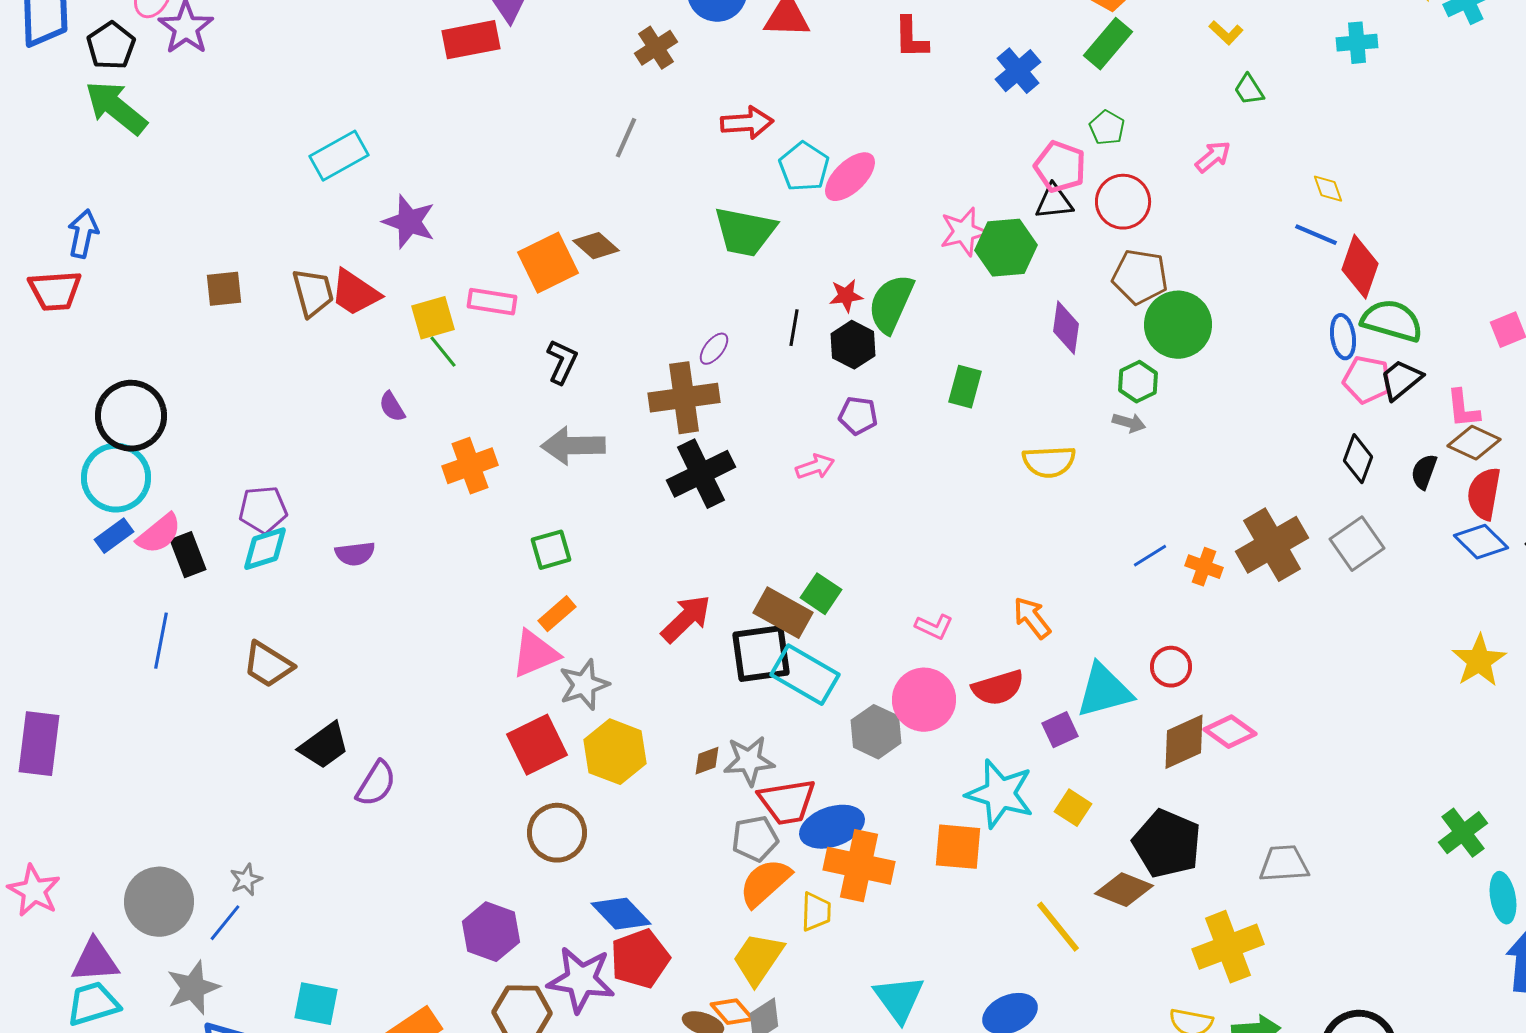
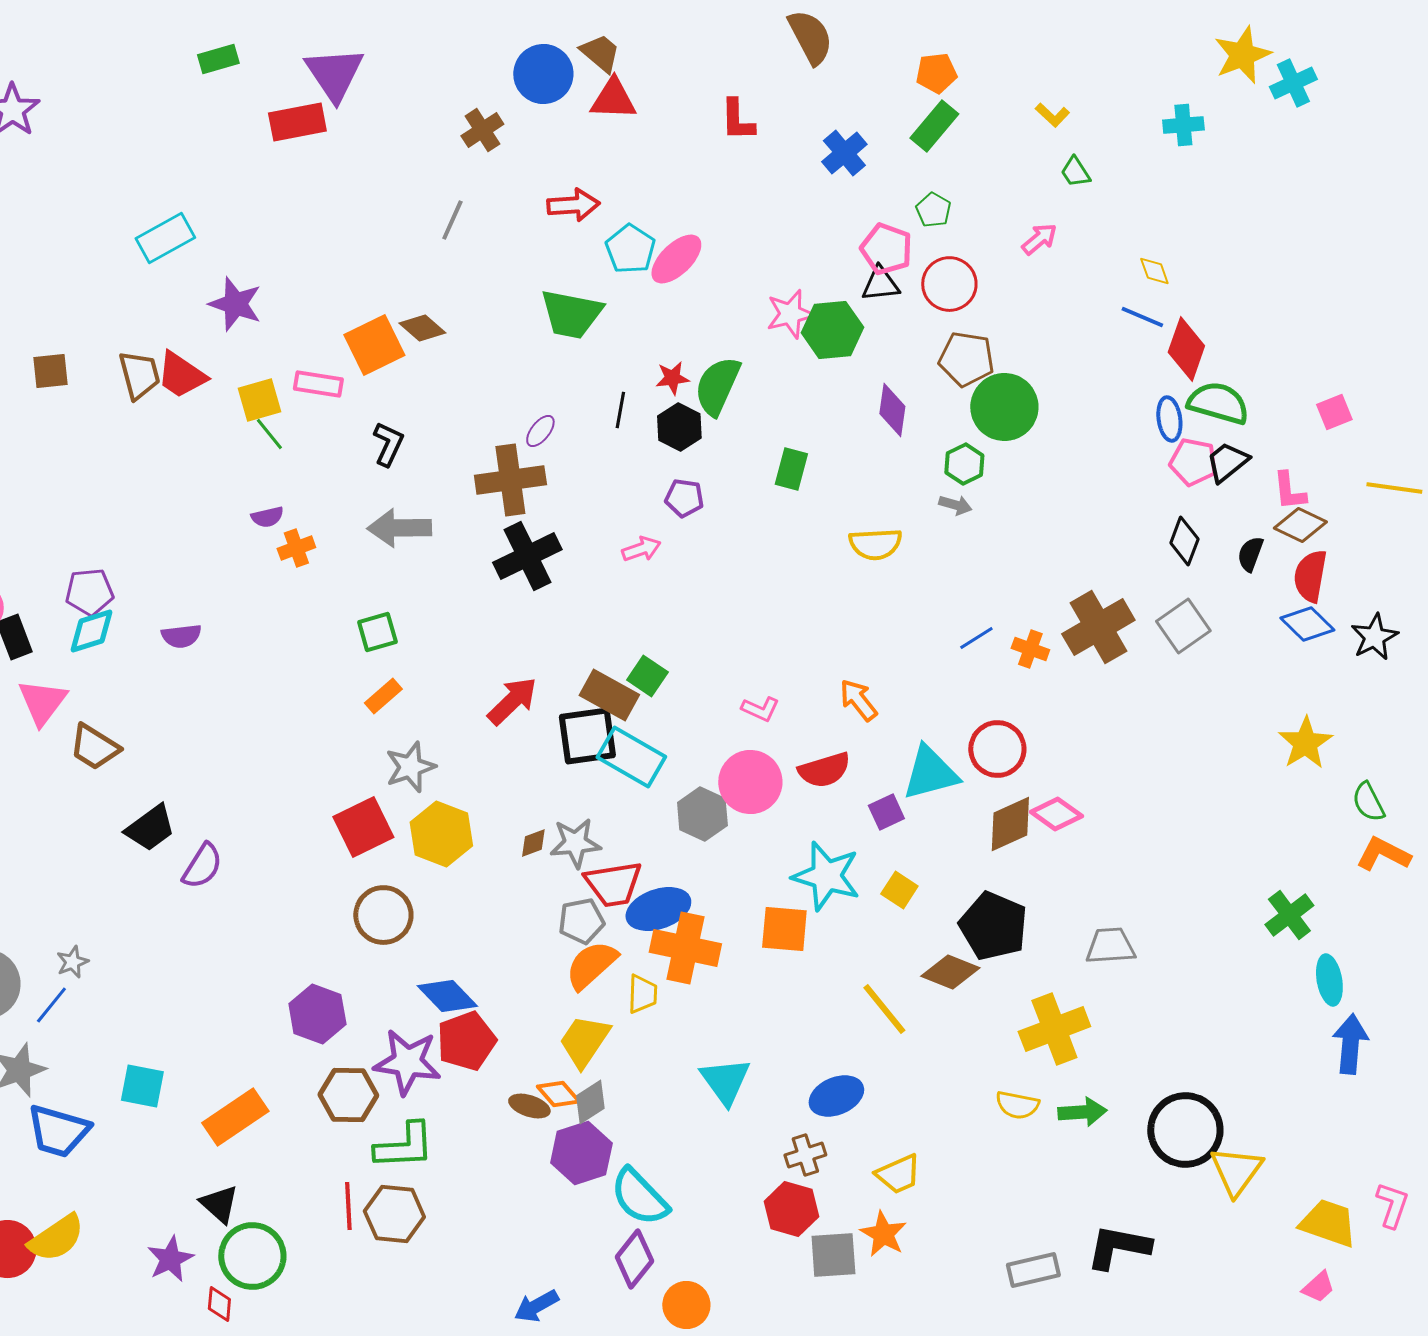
purple semicircle: (392, 407) -> (267, 517), moved, turned -72
orange cross: (470, 466) -> (296, 548), size x0.7
pink triangle: (535, 654) -> (42, 702), moved, turned -30
red circle: (1171, 667) -> (997, 749), size x1.4

